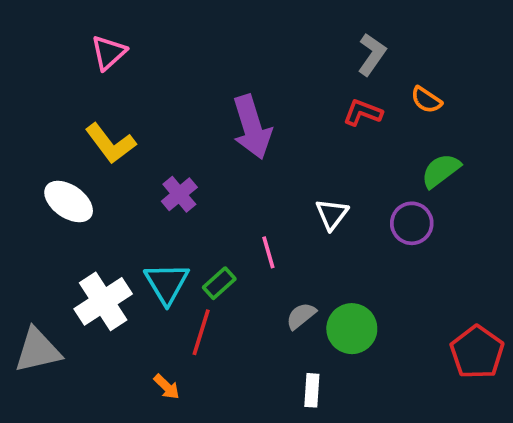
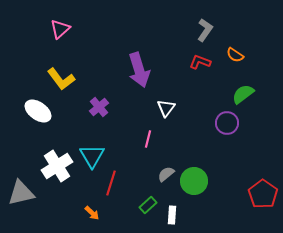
white triangle: (332, 214) -> (166, 108), moved
pink line: (268, 252) -> (148, 139), turned 30
green rectangle: (219, 283) -> (148, 205), moved

